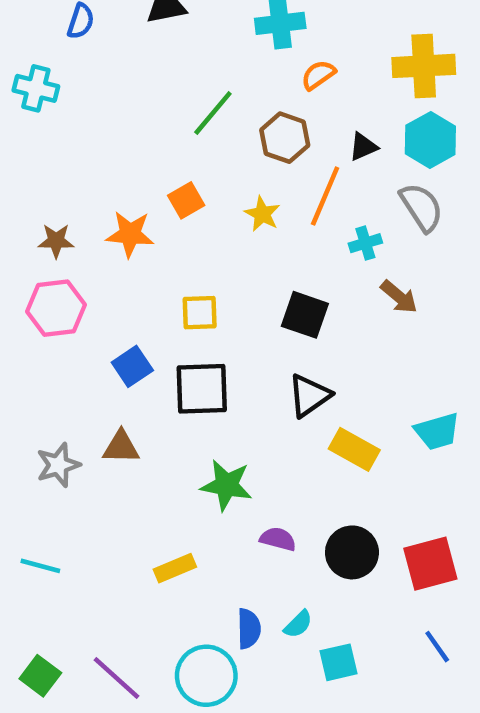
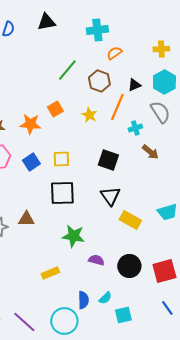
yellow cross: (424, 66) -> (161, 49), size x0.6
blue square: (132, 366) -> (31, 162), moved
black triangle: (309, 396) -> (110, 196), turned -30

